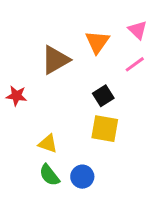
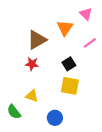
pink triangle: (138, 30) -> (86, 14), moved
red star: (16, 96) -> (32, 64), moved
green semicircle: (49, 175) -> (14, 112), moved

